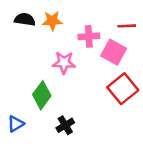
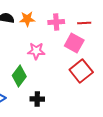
pink cross: (89, 36) -> (56, 22), moved
black cross: (65, 125) -> (37, 99), turned 32

